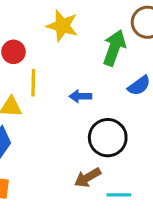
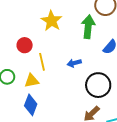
yellow star: (62, 26) -> (52, 21), turned 30

